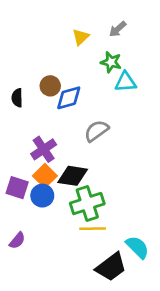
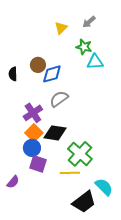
gray semicircle: (96, 131) -> (59, 99), moved
purple square: (17, 188) -> (38, 164), moved
green cross: (87, 204) -> (80, 154), moved, turned -30

